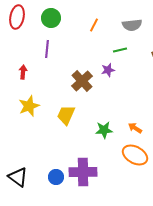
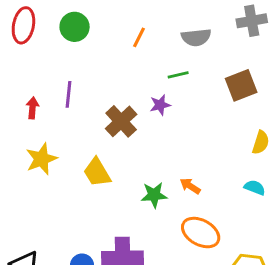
purple line: (47, 49) -> (69, 94), moved
yellow trapezoid: (66, 115) -> (97, 172), turned -55
orange arrow: (135, 128) -> (190, 186), moved

